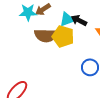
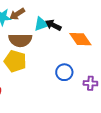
yellow pentagon: (63, 36) -> (15, 61), moved

